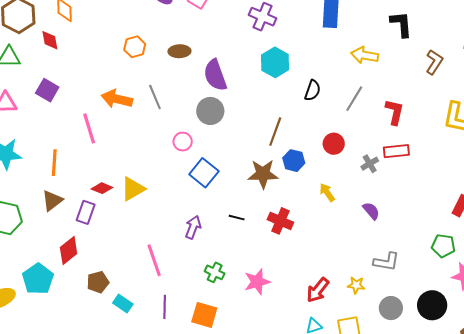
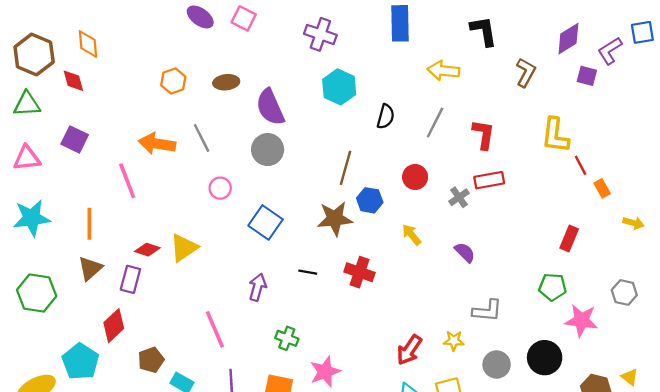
pink circle: (183, 142) -> (220, 188), moved
pink star: (257, 282) -> (325, 372), moved

